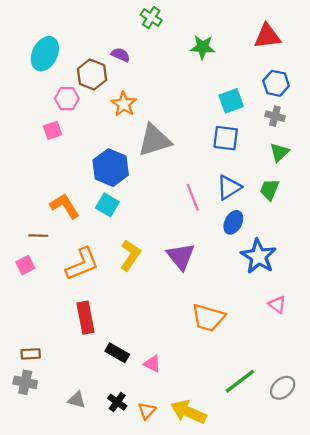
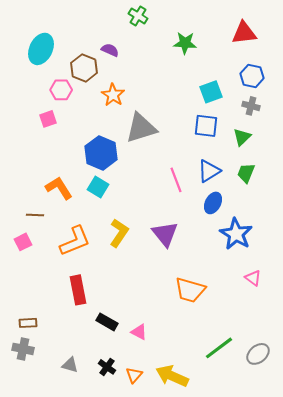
green triangle: (279, 152) -> (242, 137), moved

